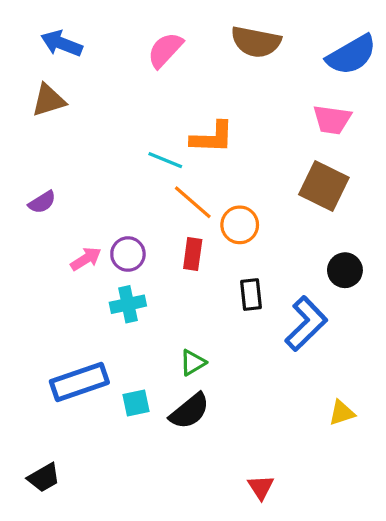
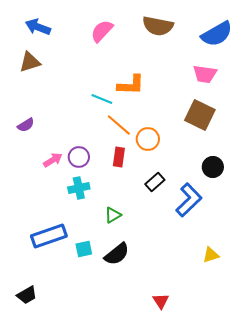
black rectangle: (251, 295) -> (155, 182), turned 54
green triangle: (193, 363) -> (113, 215), moved

